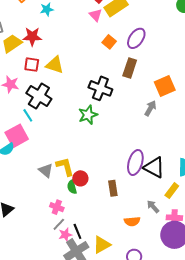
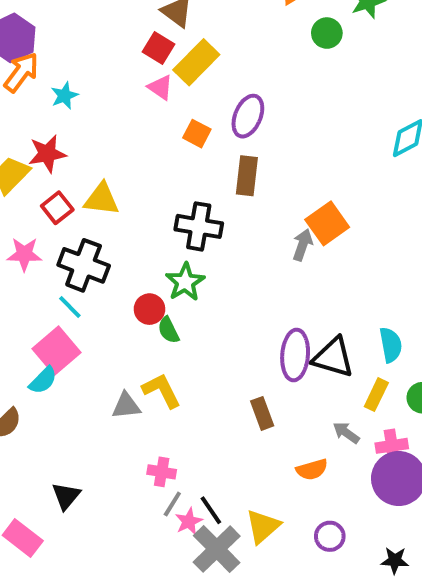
red square: (32, 65) -> (57, 208), turned -35
orange square: (165, 86) -> (327, 223), moved
gray triangle: (46, 170) -> (126, 406), turned -35
red circle: (80, 178) -> (149, 309), moved
green semicircle: (72, 187) -> (168, 330), moved

